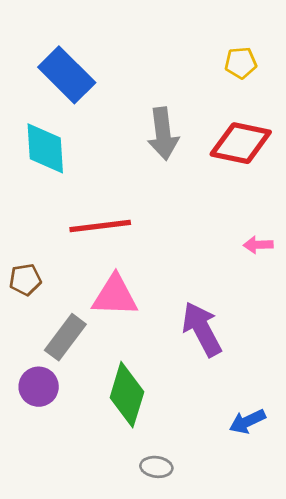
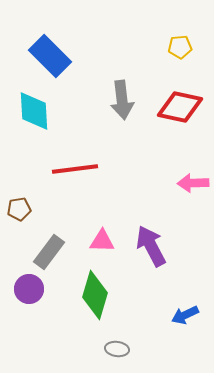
pink arrow: (258, 245) -> (193, 183), size x1.4
pink triangle: (115, 296) -> (102, 241), moved, size x0.7

